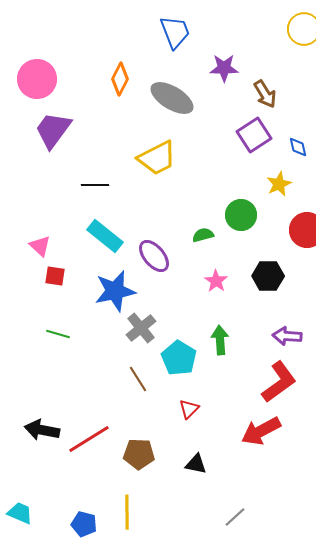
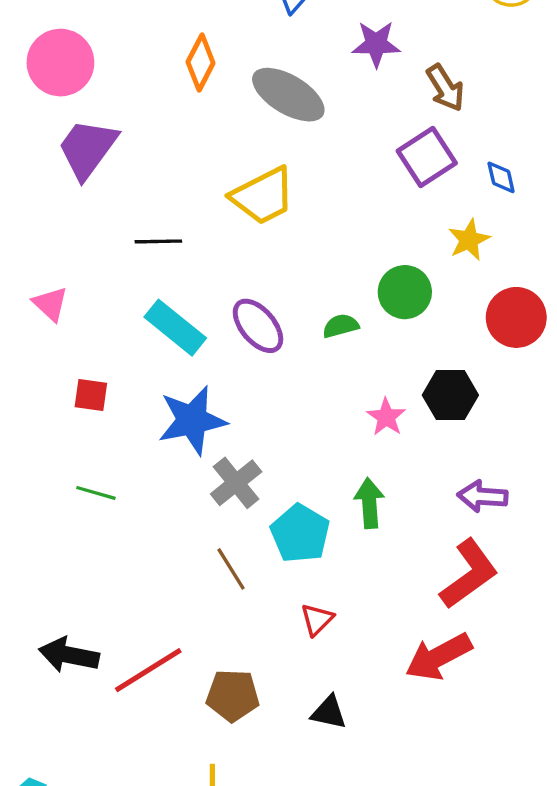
pink triangle: (40, 246) -> (50, 304), moved
purple ellipse: (154, 256) -> (258, 326), moved
pink star: (216, 281) -> (386, 417), moved

